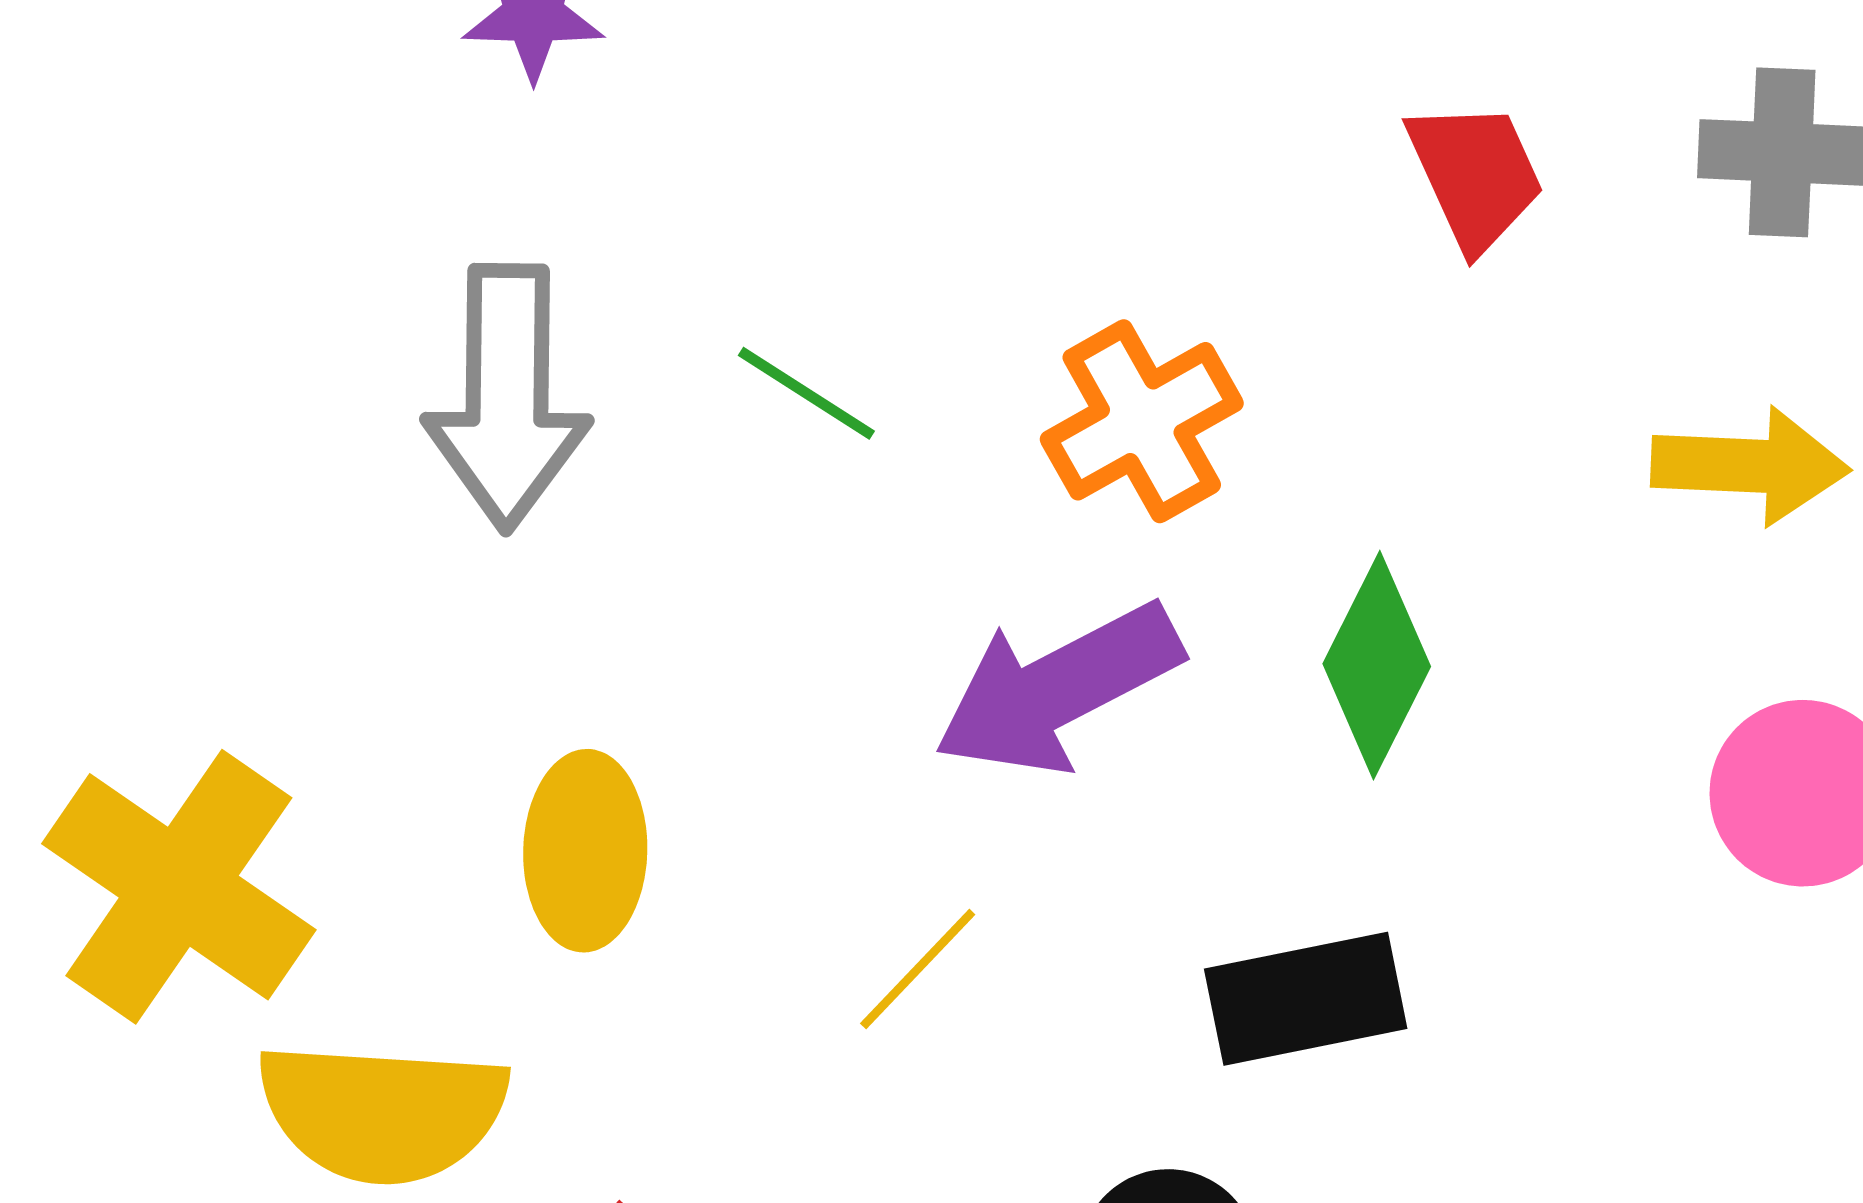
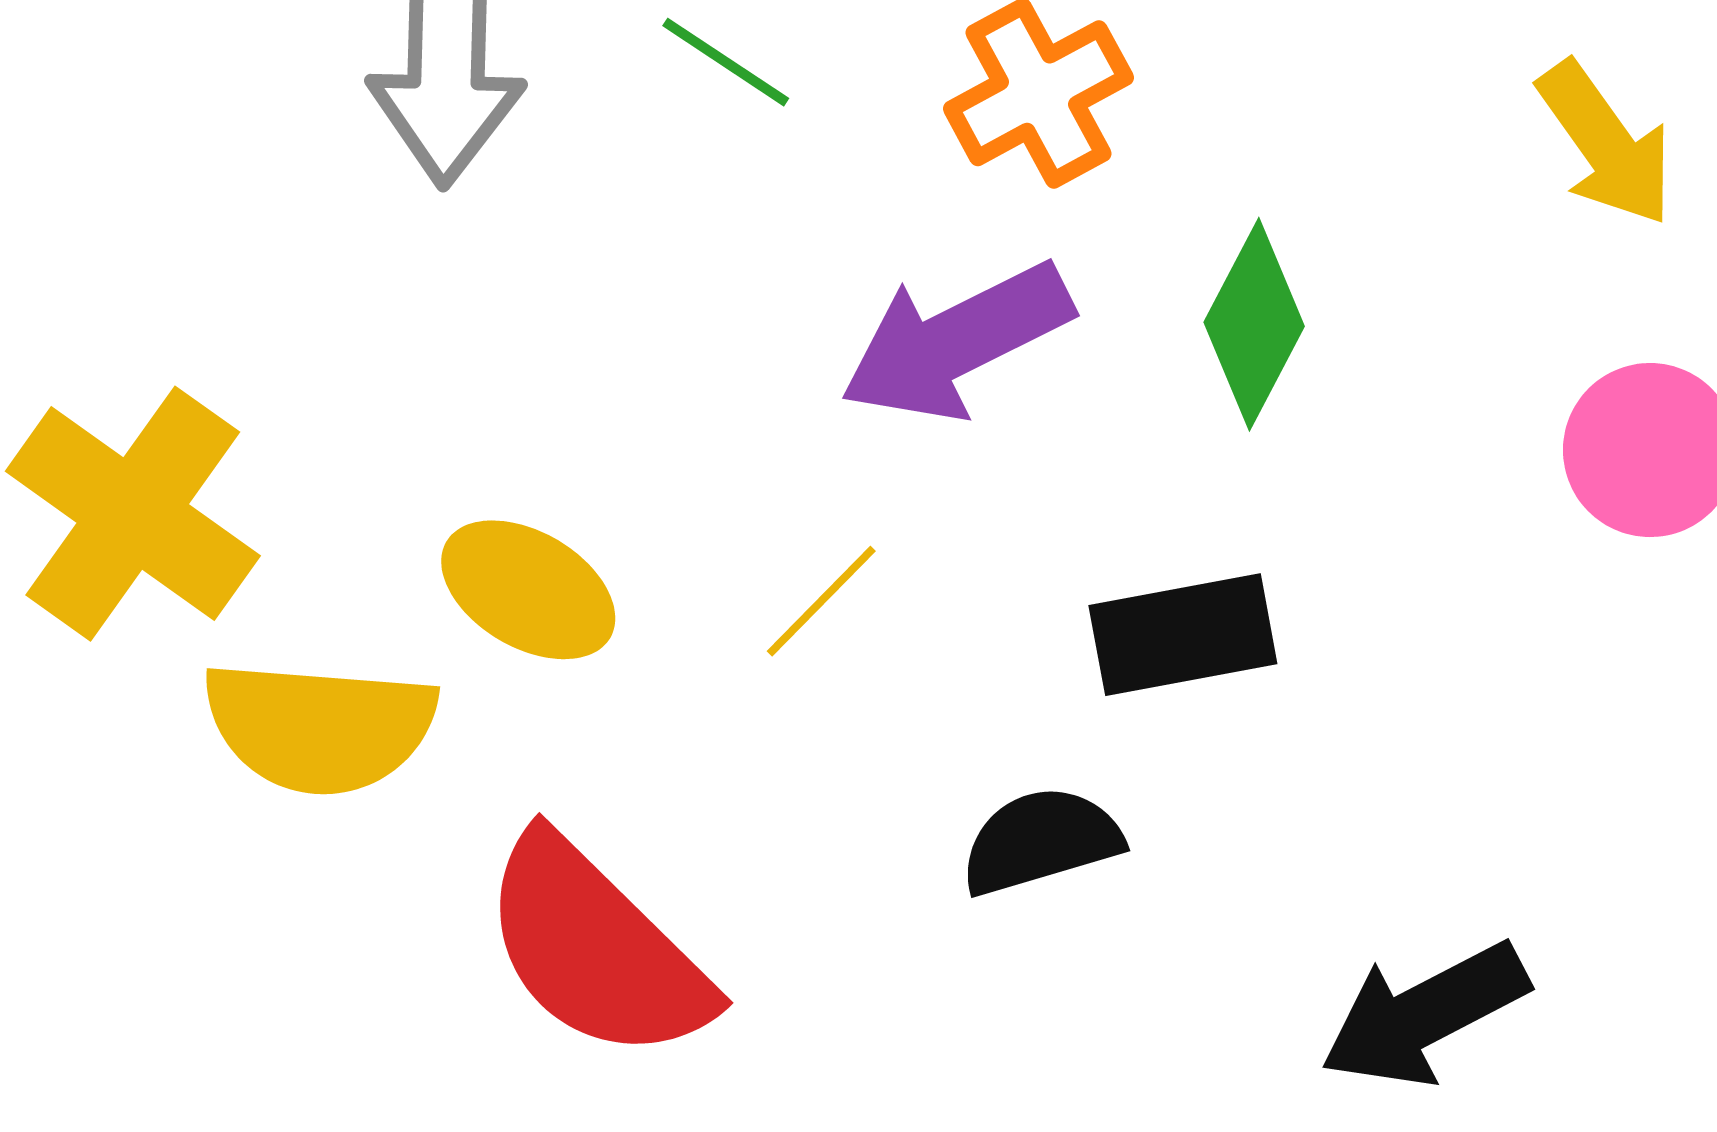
yellow arrow: (1750, 466) -> (1606, 144), turned 51
yellow ellipse: (585, 851) -> (528, 590), moved, turned -62

